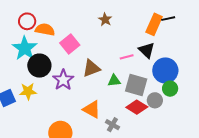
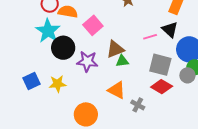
purple star: (63, 80) -> (87, 61), turned -30
green triangle: (114, 81) -> (122, 61), moved
yellow star: (28, 91) -> (58, 84), moved
gray circle: (155, 100) -> (187, 75), moved

